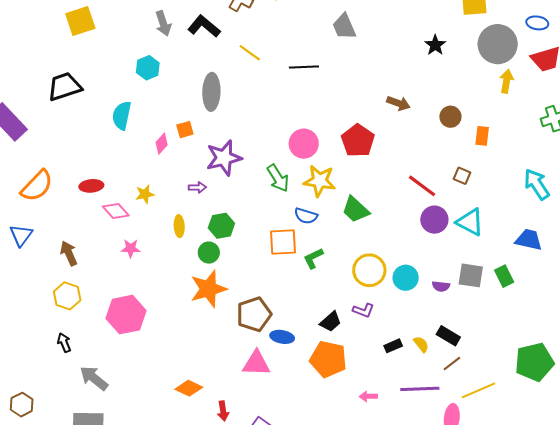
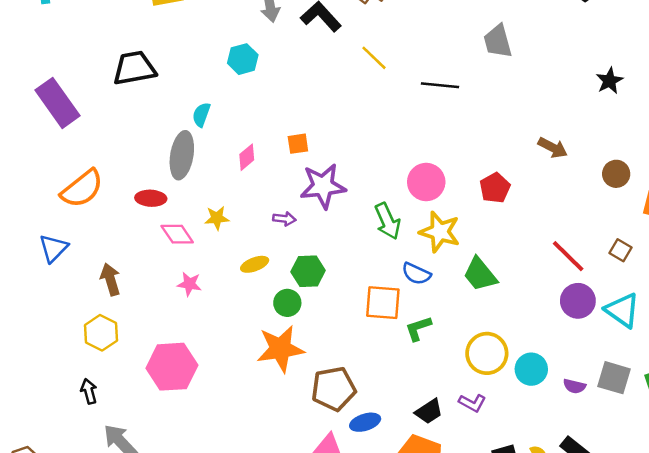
gray ellipse: (211, 92) -> (182, 155), moved
cyan semicircle: (122, 115) -> (201, 115), size x0.7
orange square: (185, 130) -> (298, 144), moved
red pentagon: (358, 141) -> (495, 188), size x0.7
yellow ellipse: (179, 226) -> (255, 264), turned 65
blue ellipse: (282, 337) -> (365, 422), turned -35

